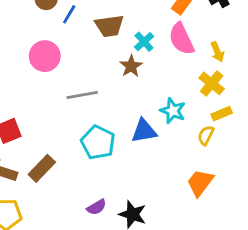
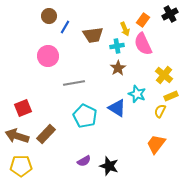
cyan cross: (144, 42) -> (117, 46), turned 32
yellow arrow: (217, 52) -> (125, 29), moved
brown star: (131, 66) -> (118, 68), moved
blue triangle: (144, 131) -> (117, 108), turned 42

